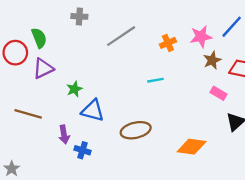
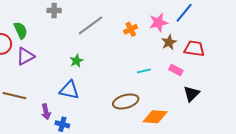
cyan line: (155, 80) -> (144, 71), moved
green star: (74, 89) -> (77, 61), moved
brown ellipse: (136, 130) -> (126, 101), moved

